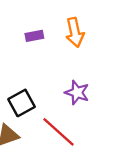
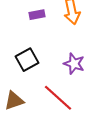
black square: (22, 103) -> (27, 60), moved

